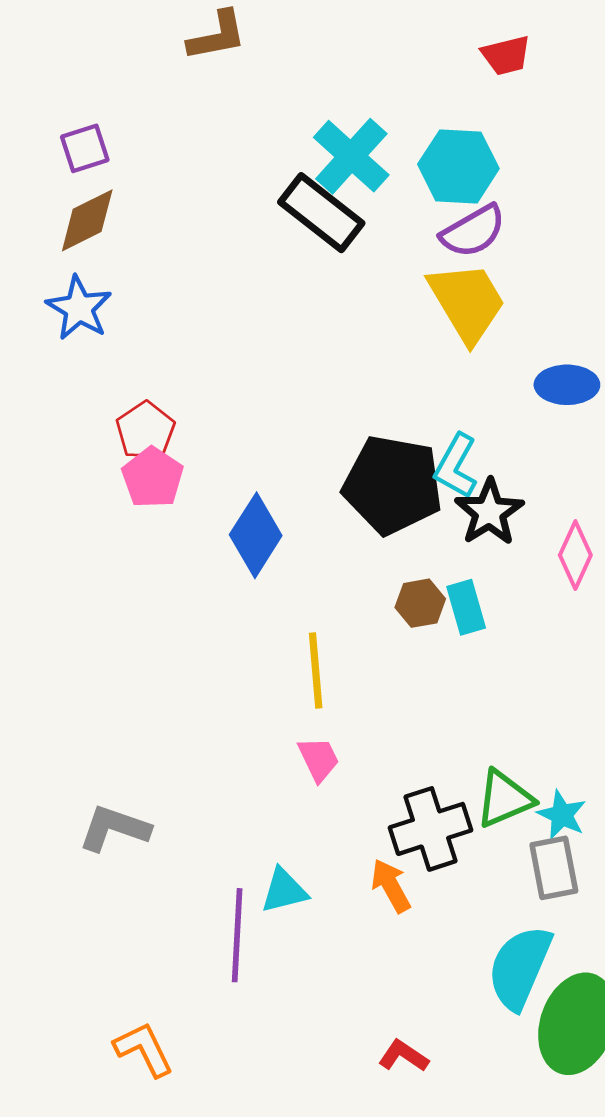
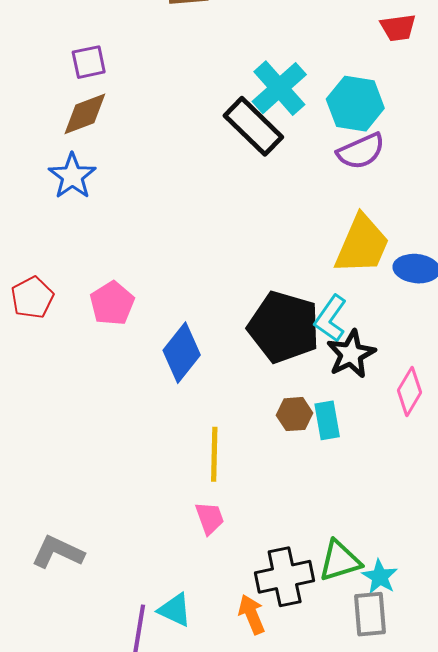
yellow trapezoid: (467, 302) -> (362, 245), moved, turned 48
red pentagon: (145, 431) -> (32, 298), moved
cyan triangle: (284, 891) -> (175, 610), turned 33

